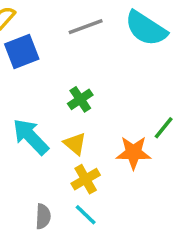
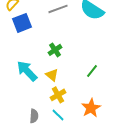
green line: (164, 128) -> (92, 71), moved
orange star: (133, 153) -> (91, 108), moved, turned -30

